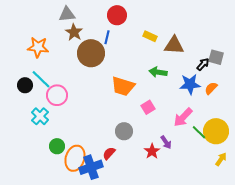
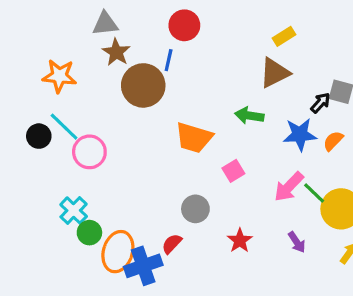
yellow rectangle: (150, 36) -> (284, 36), moved, turned -56
brown triangle: (174, 45) -> (275, 73), turned -30
cyan cross: (40, 116) -> (74, 210), moved
green line: (199, 132) -> (314, 193), moved
purple arrow: (166, 142) -> (297, 242), moved

